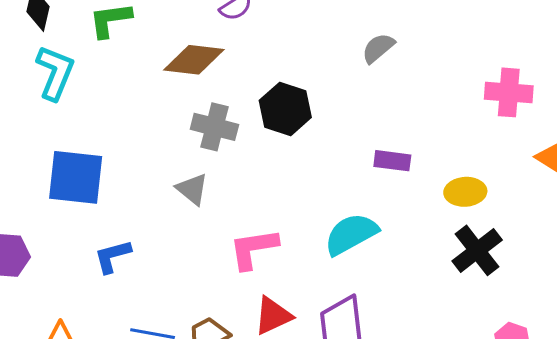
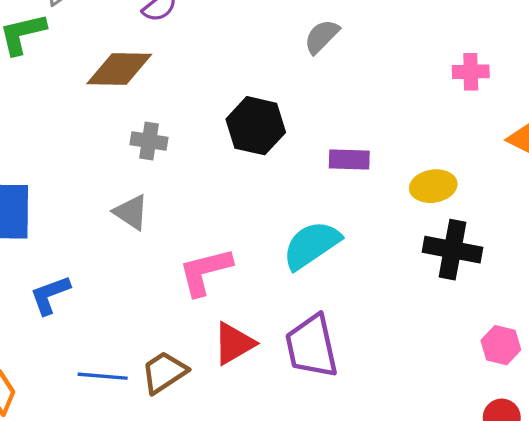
pink cross: (509, 92) -> (471, 72), size x0.7
black hexagon: (285, 109) -> (256, 126), moved
gray cross: (214, 127) -> (149, 141), size x0.7
black cross: (477, 250) -> (452, 250), turned -36

